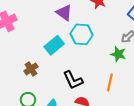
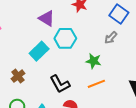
green star: (118, 54) -> (94, 61), moved
orange line: (110, 83) -> (96, 84), turned 60

